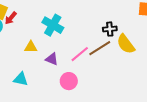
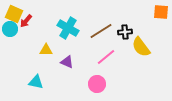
brown line: (100, 48) -> (101, 31), moved
pink line: (80, 54) -> (106, 57), moved
pink circle: (69, 81) -> (97, 84), moved

